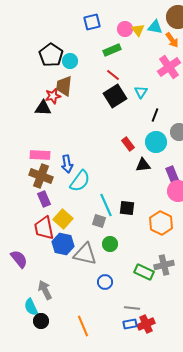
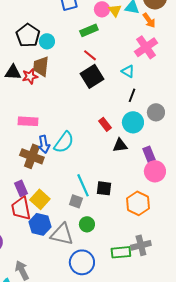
cyan triangle: (141, 92) -> (128, 71), moved, turned -32
black triangle: (43, 108) -> (13, 72), moved
pink rectangle: (40, 155) -> (28, 121), moved
brown cross: (41, 176) -> (32, 156), moved
cyan semicircle: (80, 181) -> (64, 142), moved
purple rectangle: (44, 199) -> (21, 188), moved
green rectangle: (144, 272) -> (121, 252), turned -30
blue circle: (105, 282) -> (82, 262), size x1.6

